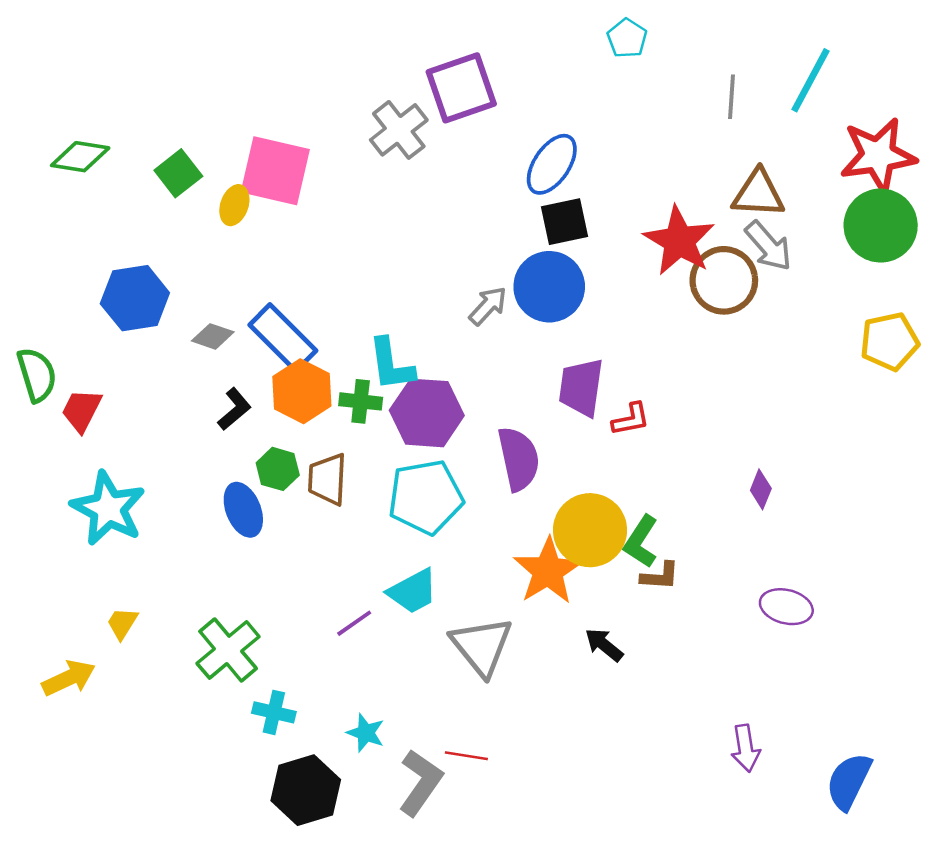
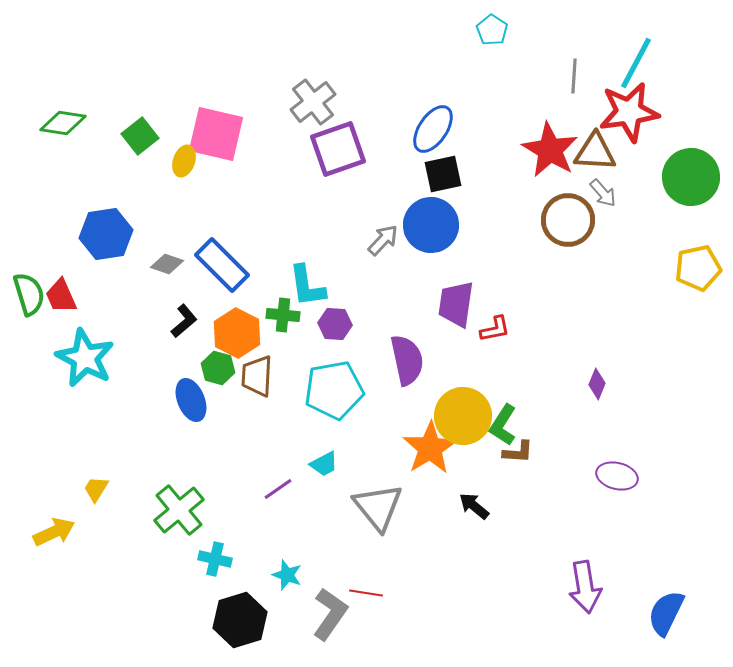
purple square: (461, 88) -> (338, 149), moved
red star: (878, 155) -> (629, 112), moved
red star: (679, 241) -> (550, 150), moved
gray arrow: (768, 246) -> (603, 193), size x0.7
orange hexagon: (302, 391) -> (237, 333), moved
red trapezoid: (81, 410) -> (61, 296), moved, turned -51
purple hexagon: (427, 413) -> (335, 324), size x0.6
cyan star: (108, 508) -> (85, 358), moved
cyan trapezoid: (413, 591) -> (324, 464), size x0.7
purple arrow: (746, 748) -> (585, 587), size x1.4

